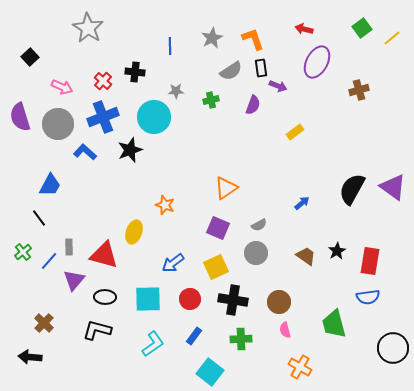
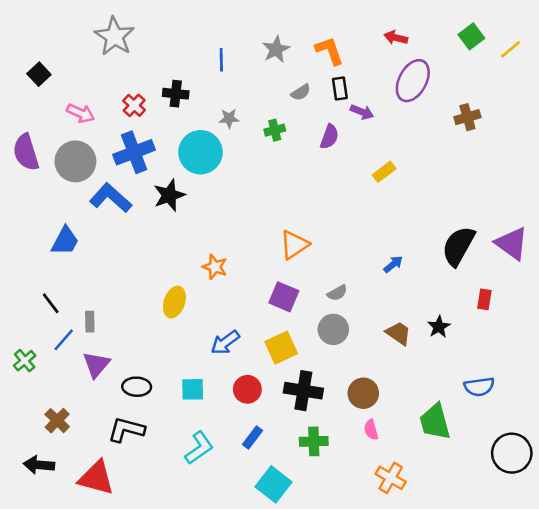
gray semicircle: (231, 71) -> (301, 92), size x0.7
blue L-shape: (85, 152) -> (111, 198), size x1.4
black line: (39, 218) -> (51, 303), moved
green cross: (23, 252) -> (25, 361), moved
red triangle: (104, 255) -> (96, 478), moved
red rectangle: (370, 261) -> (484, 299), moved, size x0.6
cyan square: (148, 299) -> (193, 389), size x0.7

